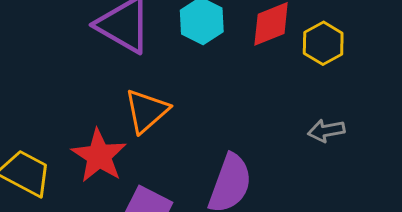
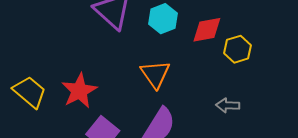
orange triangle: (147, 111) -> (155, 74), moved, turned -36

